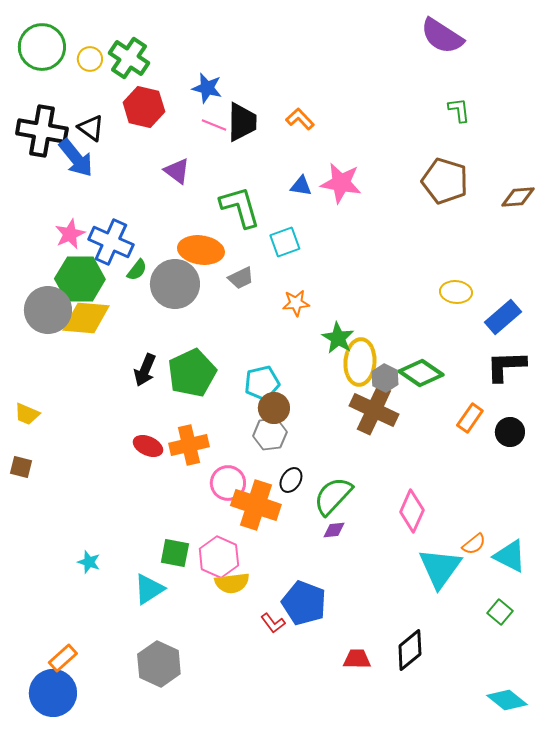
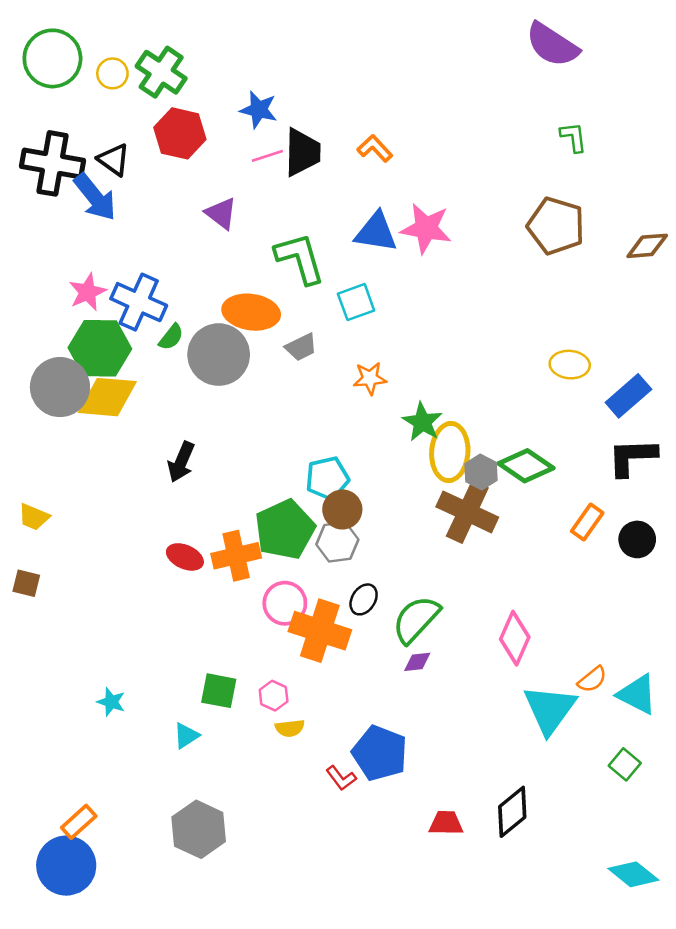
pink line: (214, 125) -> (267, 156), turned -40
blue triangle: (301, 186) -> (376, 232), size x1.6
green pentagon: (192, 373) -> (285, 529), moved
pink hexagon: (219, 557) -> (274, 696), size x0.6
yellow semicircle: (232, 583) -> (290, 728), size x0.7
cyan triangle: (149, 589) -> (186, 736), size x0.7

